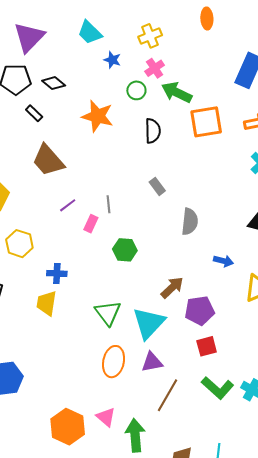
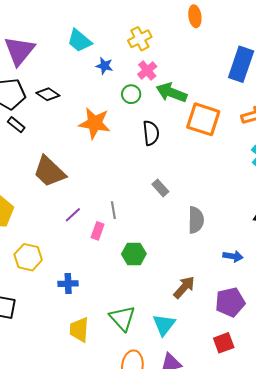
black rectangle: (34, 113) -> (16, 125), moved
orange square: (206, 122) -> (203, 119), turned 32
yellow trapezoid: (47, 303) -> (79, 330), moved
purple pentagon: (200, 311) -> (230, 302), moved
cyan triangle: (149, 323) -> (164, 325), size x0.7

